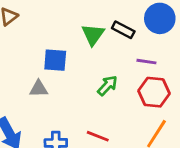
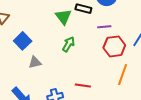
blue square: (55, 60) -> (23, 41), moved, turned -36
green arrow: (107, 86) -> (68, 44), moved

